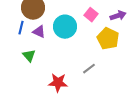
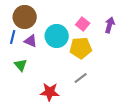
purple arrow: (118, 16) -> (110, 25), turned -56
yellow pentagon: (108, 39) -> (81, 48), moved, turned -30

